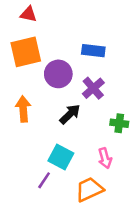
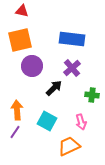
blue rectangle: (93, 51) -> (72, 39), size x1.4
purple circle: (58, 74) -> (32, 66), moved
orange arrow: (23, 109) -> (17, 110), moved
purple line: (44, 180) -> (15, 132), moved

